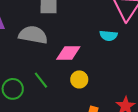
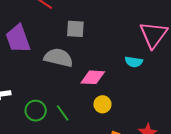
green line: (41, 80) -> (63, 113), moved

